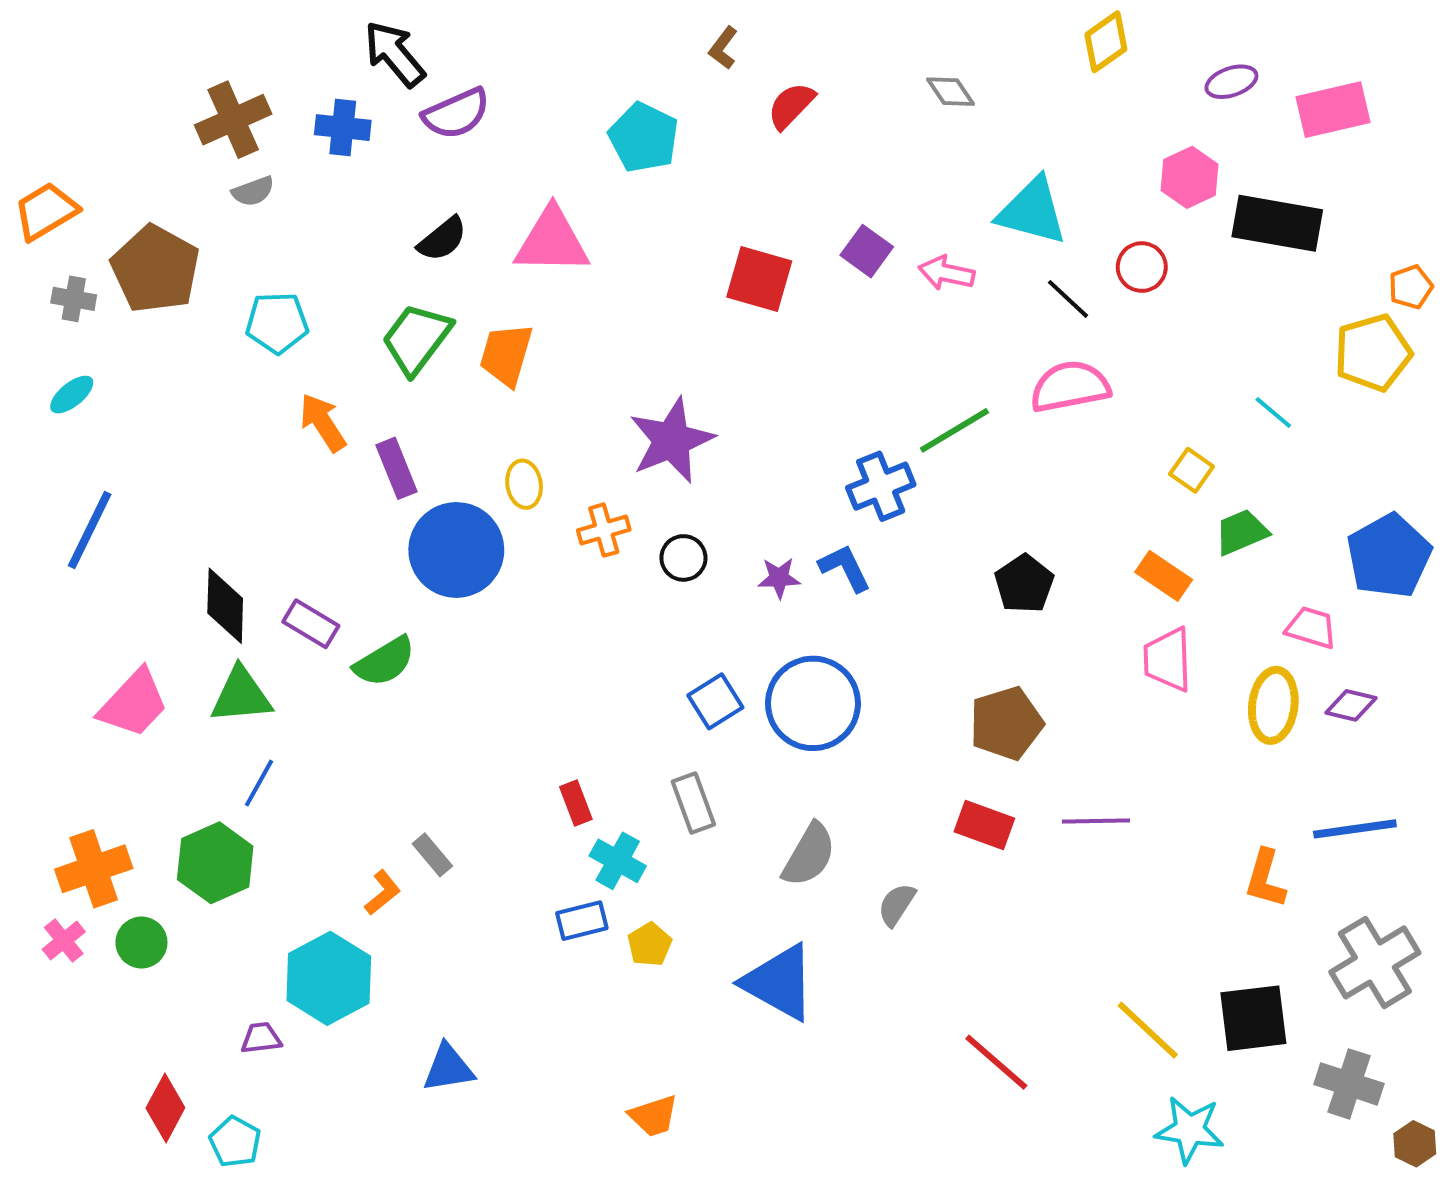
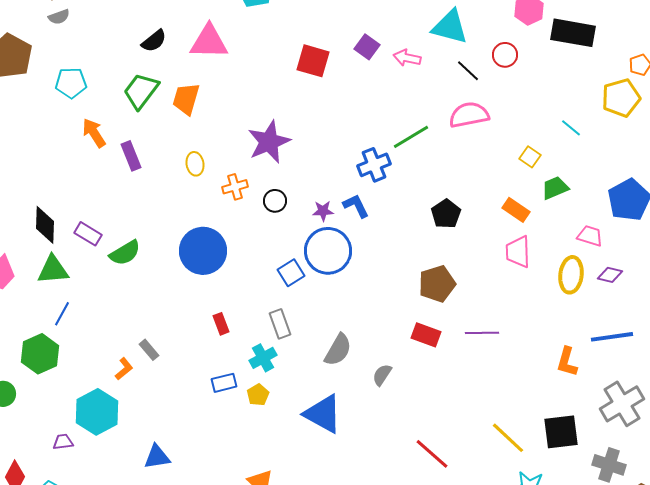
blue circle: (456, 550) -> (203, 251), moved
blue circle: (813, 703) -> (328, 251), moved
cyan cross: (618, 861) -> (263, 358), moved, turned 32

